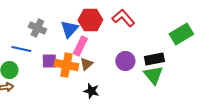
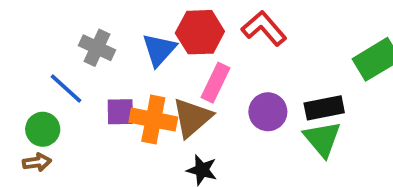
pink rectangle: (80, 46) -> (215, 83), moved
blue line: (21, 49) -> (66, 88), turned 30
brown triangle: (86, 64) -> (192, 118), size x1.6

